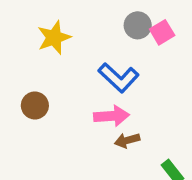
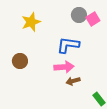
blue L-shape: (118, 78) -> (68, 45), turned 145

